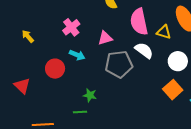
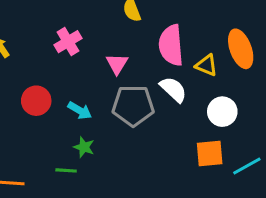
pink triangle: (105, 38) -> (117, 64), turned -49
cyan arrow: (77, 55) -> (80, 110), moved
orange square: (173, 90) -> (210, 153), turned 30

